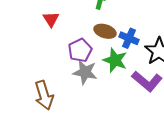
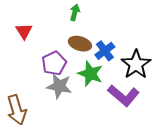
blue cross: (129, 38) -> (105, 51), turned 30

